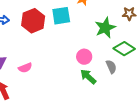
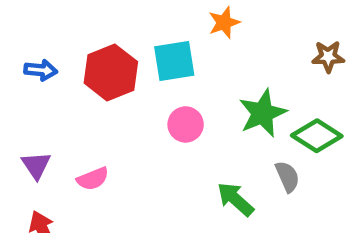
green star: (105, 28) -> (263, 113), moved
pink circle: (84, 57) -> (186, 124), moved

